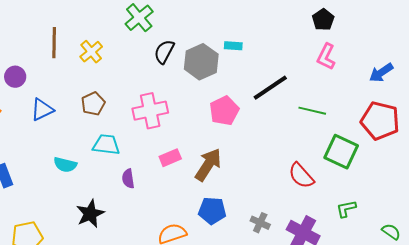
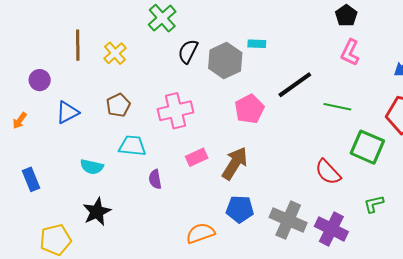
black star: (90, 214) -> (97, 212), moved
gray cross: (260, 223) -> (288, 220), size x1.8

